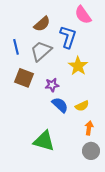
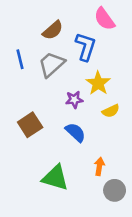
brown square: (24, 78) -> (30, 125), moved, turned 36
purple star: (52, 85) -> (74, 100), moved
yellow semicircle: (82, 106) -> (111, 111), moved
orange arrow: (89, 128) -> (99, 166), moved

